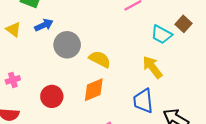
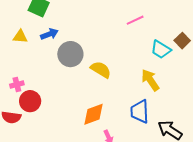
yellow triangle: (13, 30) -> (20, 37), turned -35
orange diamond: (94, 90) -> (94, 114), moved
red circle: (52, 96) -> (30, 101), moved

